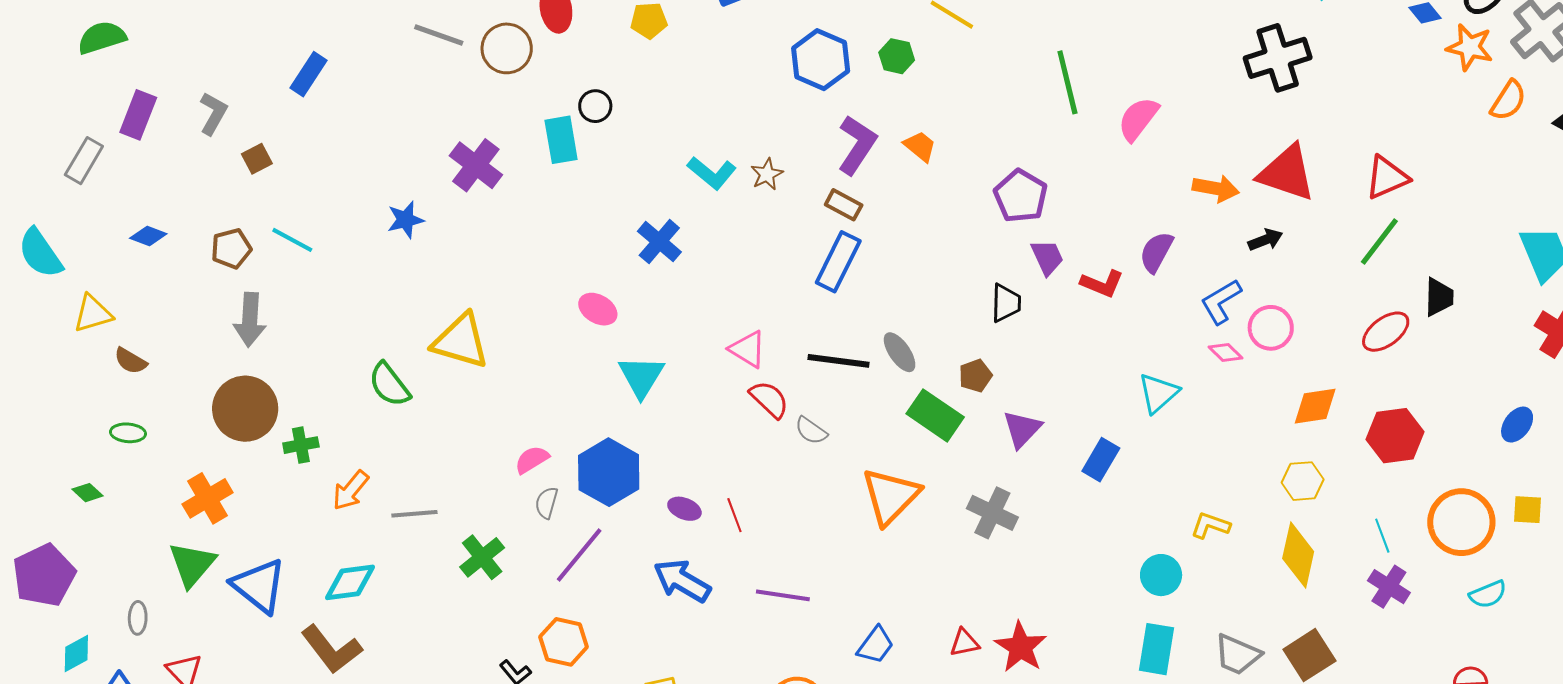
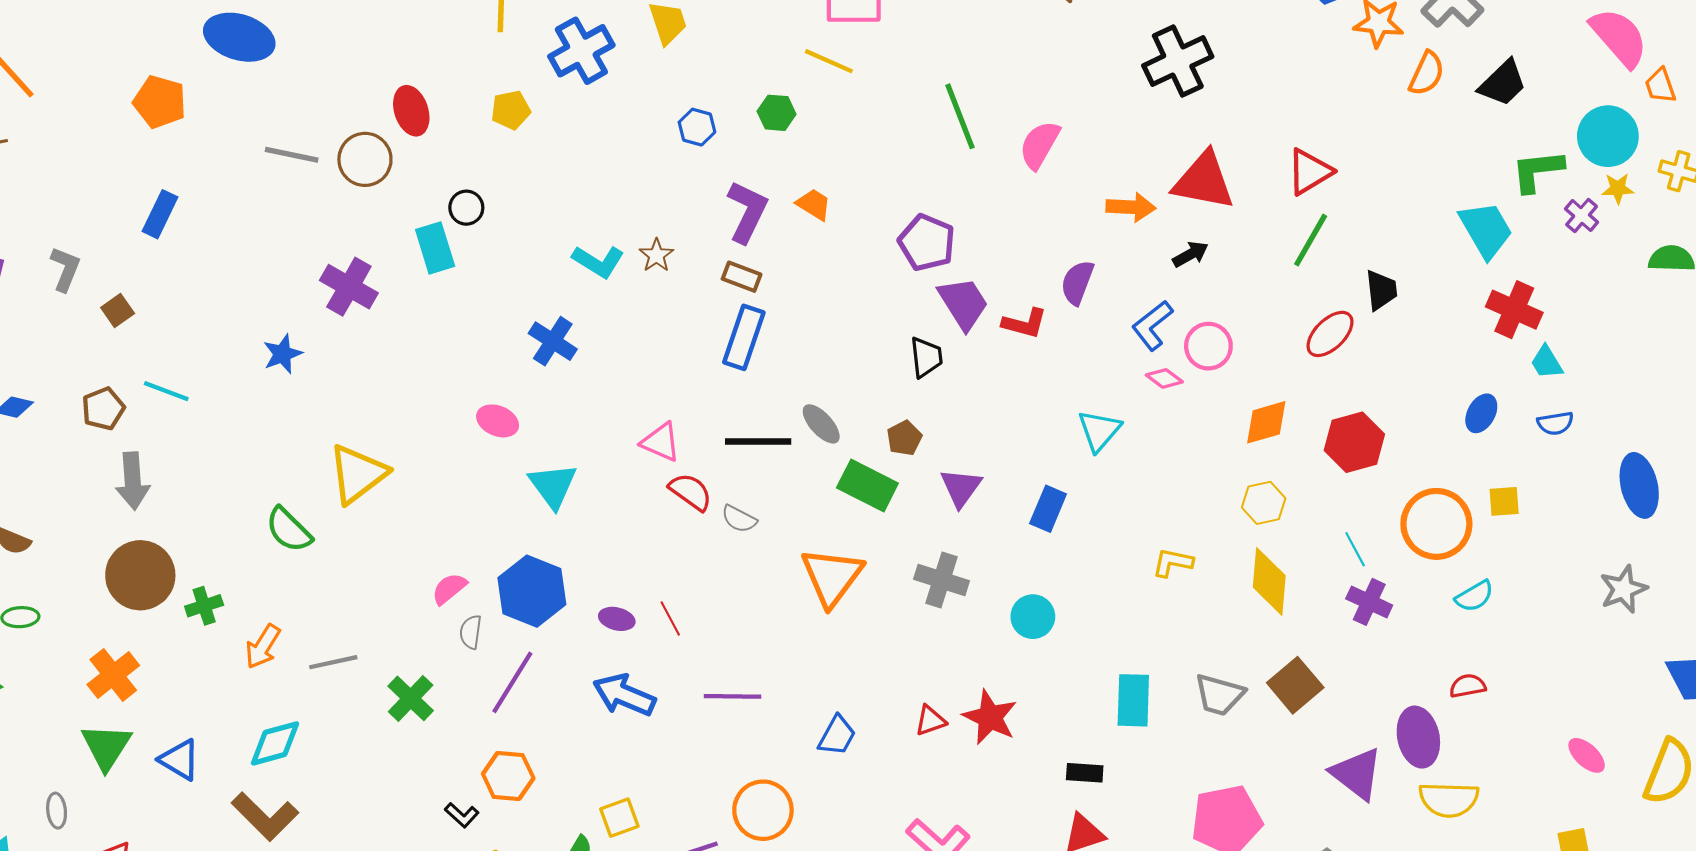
blue hexagon: (821, 60) -> (697, 127), size x0.6
purple trapezoid: (1047, 257) -> (963, 303), size x1.4
yellow triangle: (461, 341) -> (358, 474), turned -46
cyan circle: (1161, 575) -> (1033, 617), moved
blue triangle: (259, 586) -> (180, 760), size x0.7

